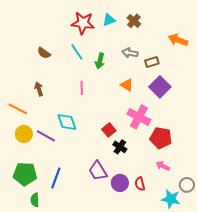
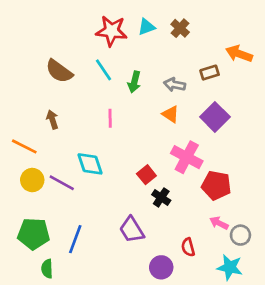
brown semicircle: (44, 53) -> (59, 71), size x1.5
gray arrow: (130, 53) -> (175, 85), moved
brown rectangle: (152, 62) -> (210, 73), moved
purple circle: (120, 183) -> (161, 267), moved
gray circle: (187, 185) -> (240, 235), moved

